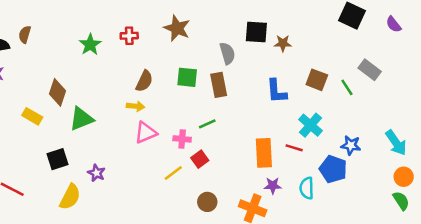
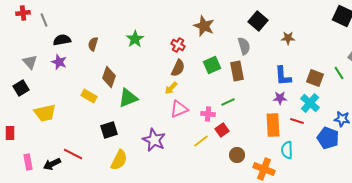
black square: (256, 32) -> (258, 21), moved, turned 36
brown semicircle: (25, 34) -> (93, 44), moved
red cross: (129, 36) -> (178, 45), moved, turned 32
green square: (187, 77) -> (212, 65), turned -30
brown square: (317, 80) -> (315, 78), moved
yellow arrow: (136, 106) -> (171, 88), turned 128
purple star: (96, 173) -> (154, 140), moved, size x1.6
purple star: (273, 186) -> (280, 98), moved
cyan semicircle: (307, 188) -> (287, 150), moved
brown circle: (207, 202) -> (237, 155), moved

